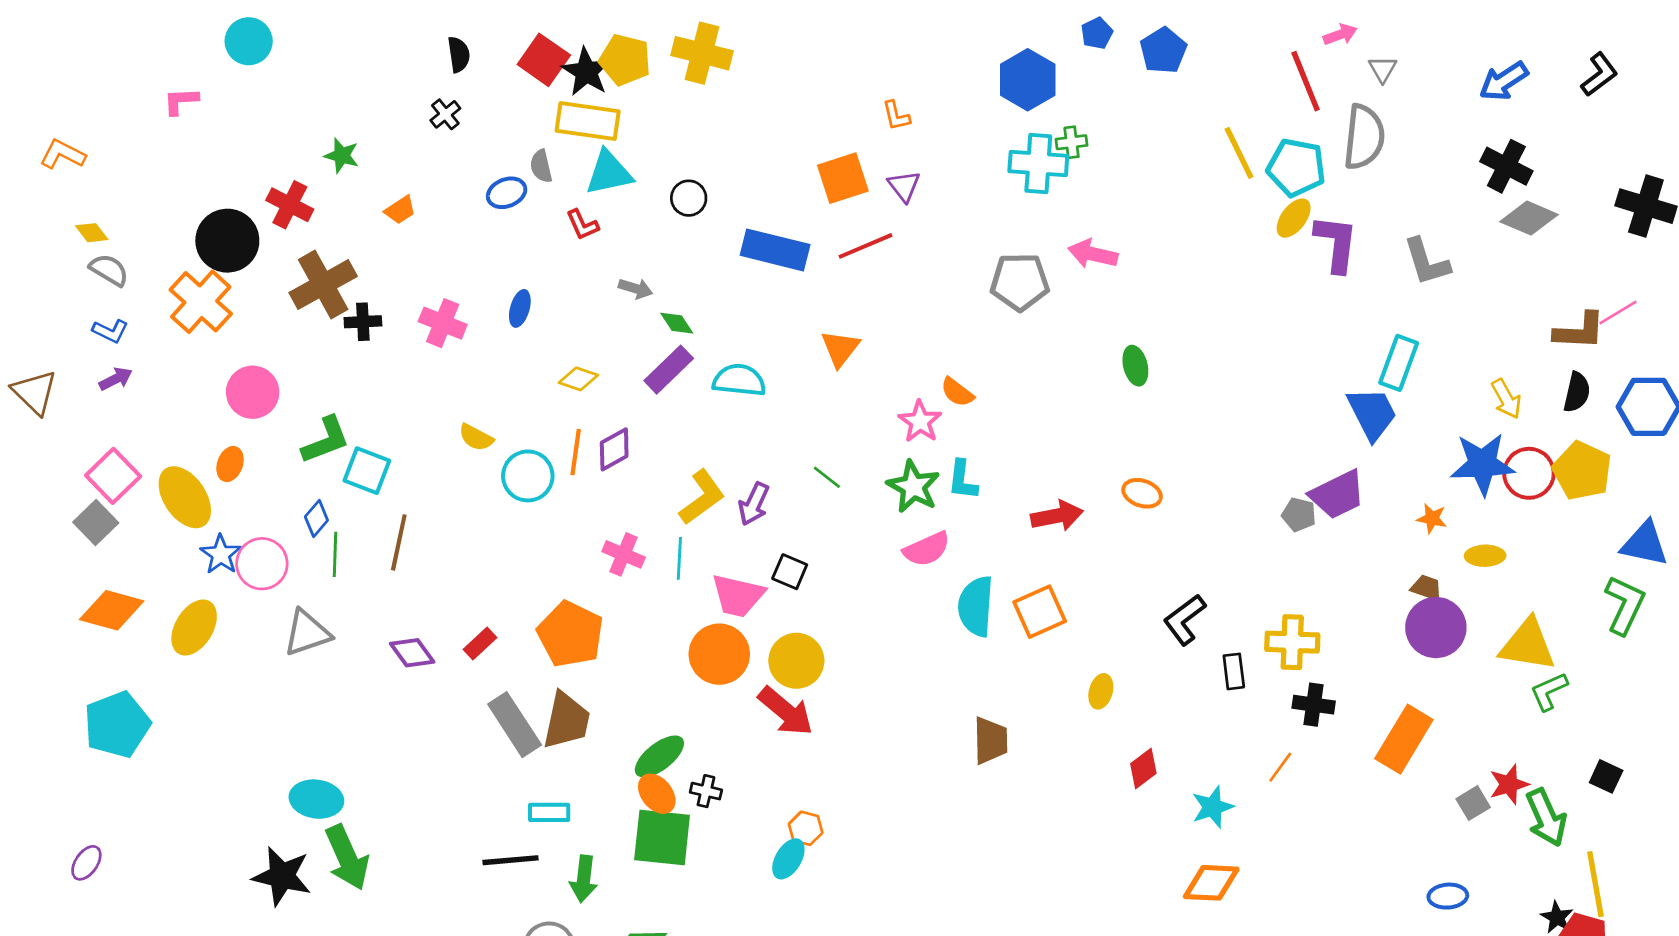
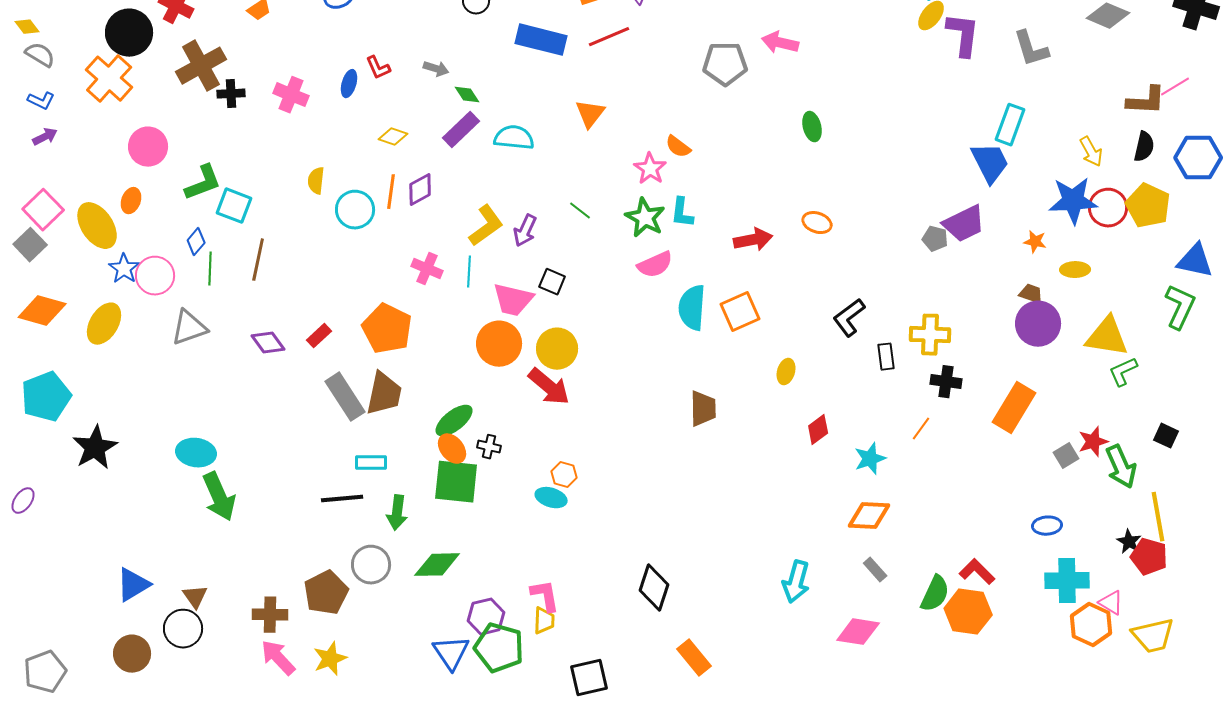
red L-shape: (582, 225) -> (378, 68), moved
yellow semicircle: (476, 437) -> (316, 181), turned 68
cyan ellipse: (788, 859) -> (551, 498), turned 76
black star: (282, 876) -> (95, 448), moved, turned 30

